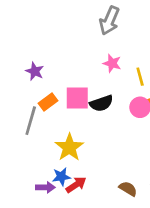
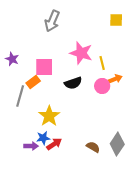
gray arrow: (109, 21) -> (52, 21), moved
pink star: (112, 63) -> (81, 53), size x1.6
purple star: (35, 71) -> (12, 59), moved
pink square: (77, 98) -> (44, 67), moved

